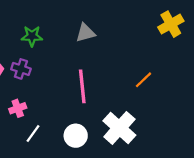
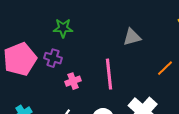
gray triangle: (85, 33) -> (132, 37), moved
pink cross: (18, 108) -> (73, 81), moved

